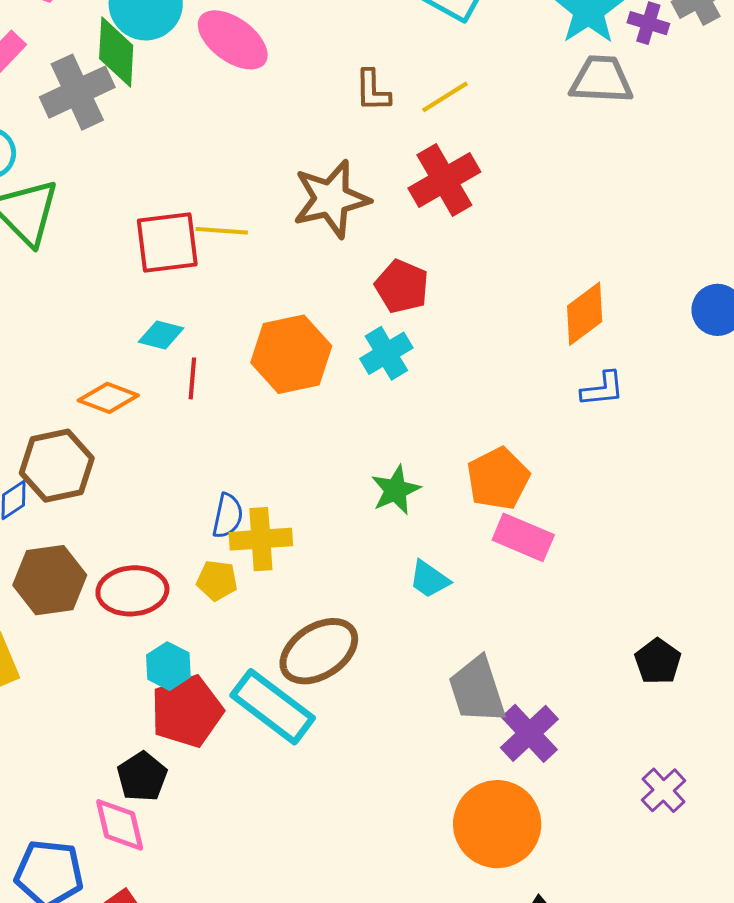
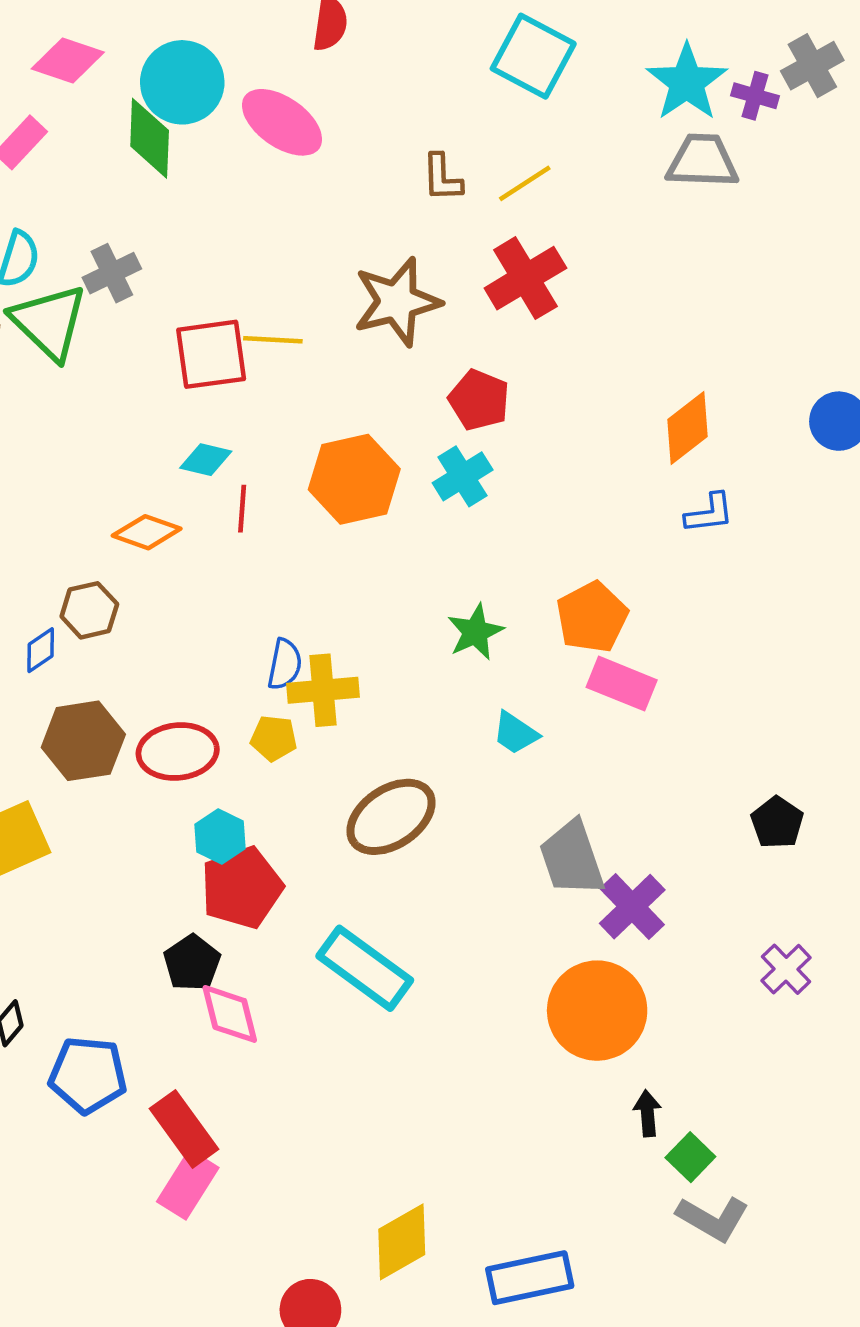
gray cross: (77, 92) -> (112, 273), moved, size x0.7
brown hexagon: (57, 466) -> (89, 610), size x0.7
cyan rectangle: (273, 707) -> (365, 968), moved
pink diamond: (120, 825) -> (230, 1014), moved

